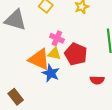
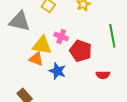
yellow triangle: (54, 54) -> (42, 45), moved, size x1.5
orange triangle: (39, 59) -> (36, 59), moved, size x0.7

